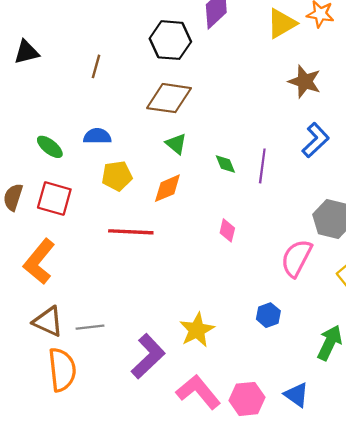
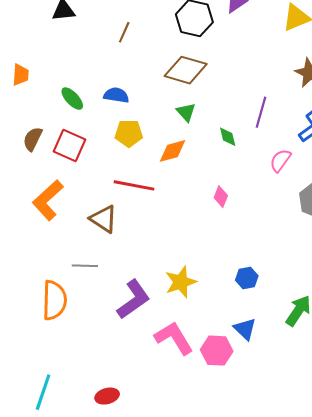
purple line: (262, 166) -> (261, 112), moved
pink semicircle: (296, 258) -> (280, 160), moved, size x0.7
brown triangle: (48, 321) -> (104, 219), moved
blue triangle: (296, 395) -> (245, 329), moved

